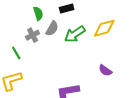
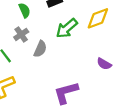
gray semicircle: (52, 29) -> (40, 49), moved

